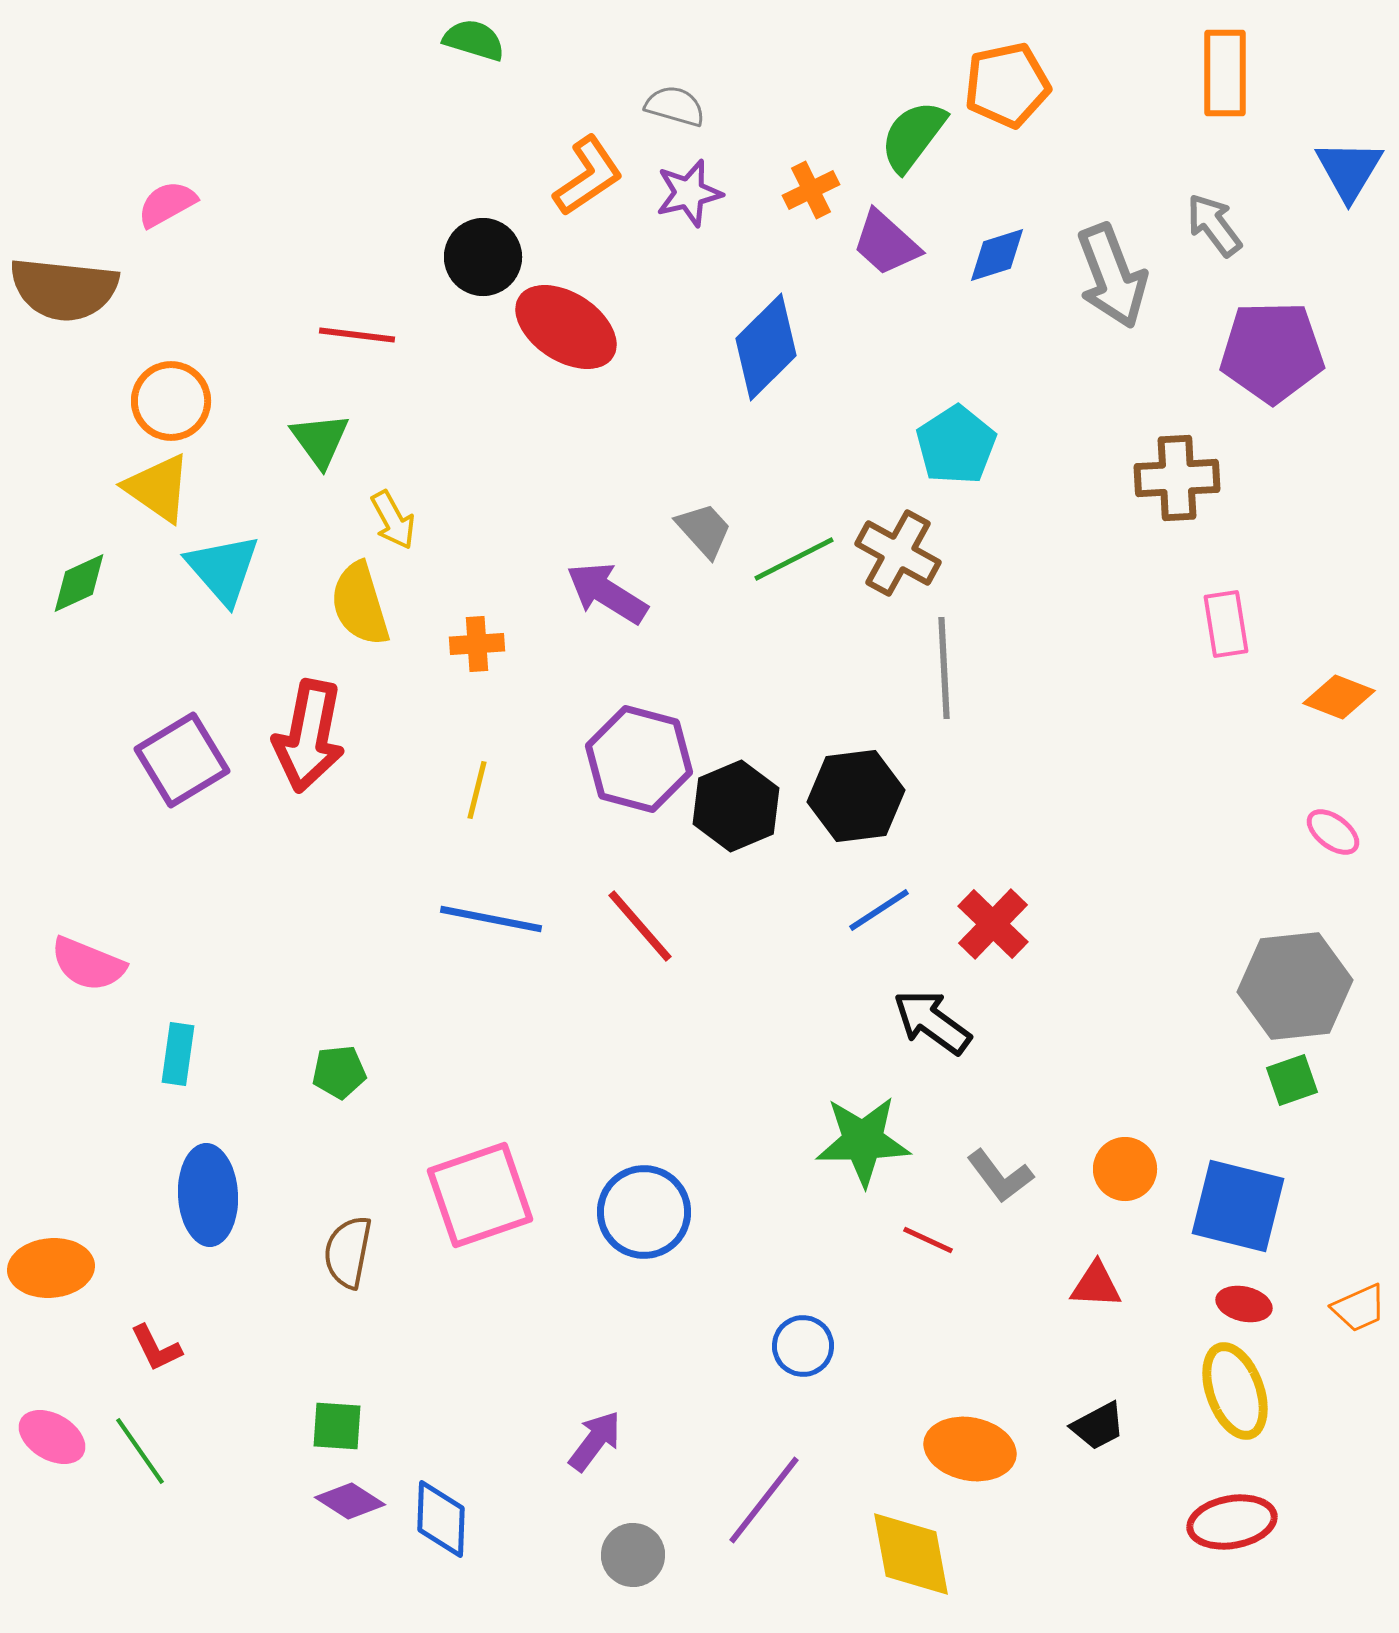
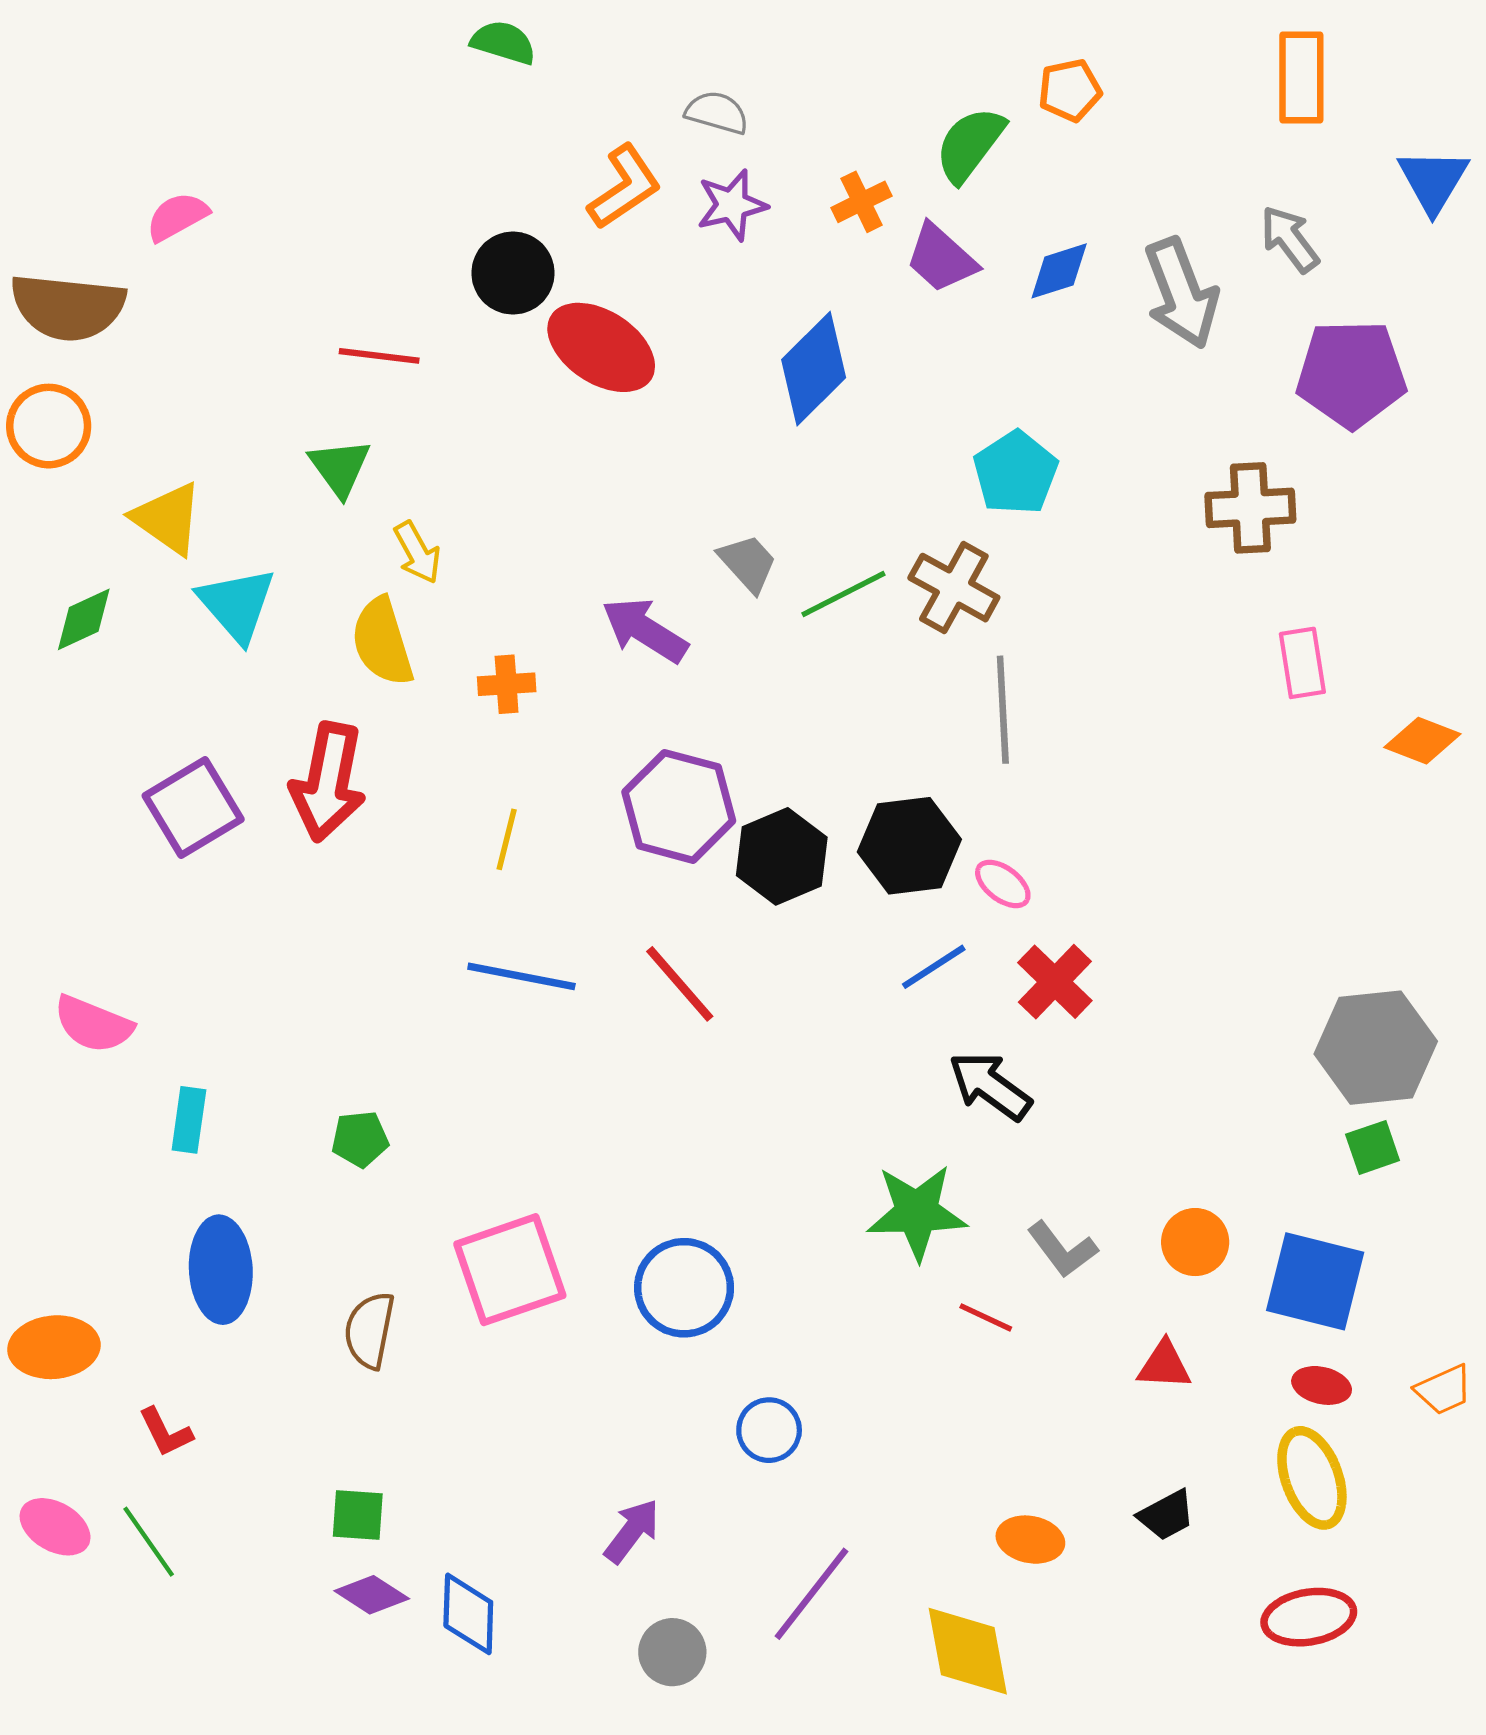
orange pentagon: (1007, 85) -> (1070, 90), size x0.7
orange circle: (171, 401) -> (49, 426), moved
pink ellipse: (1333, 832) -> (1003, 884), moved
blue circle: (803, 1346) -> (769, 1430), moved
orange ellipse: (970, 1449) -> (1030, 1540), size x0.7

